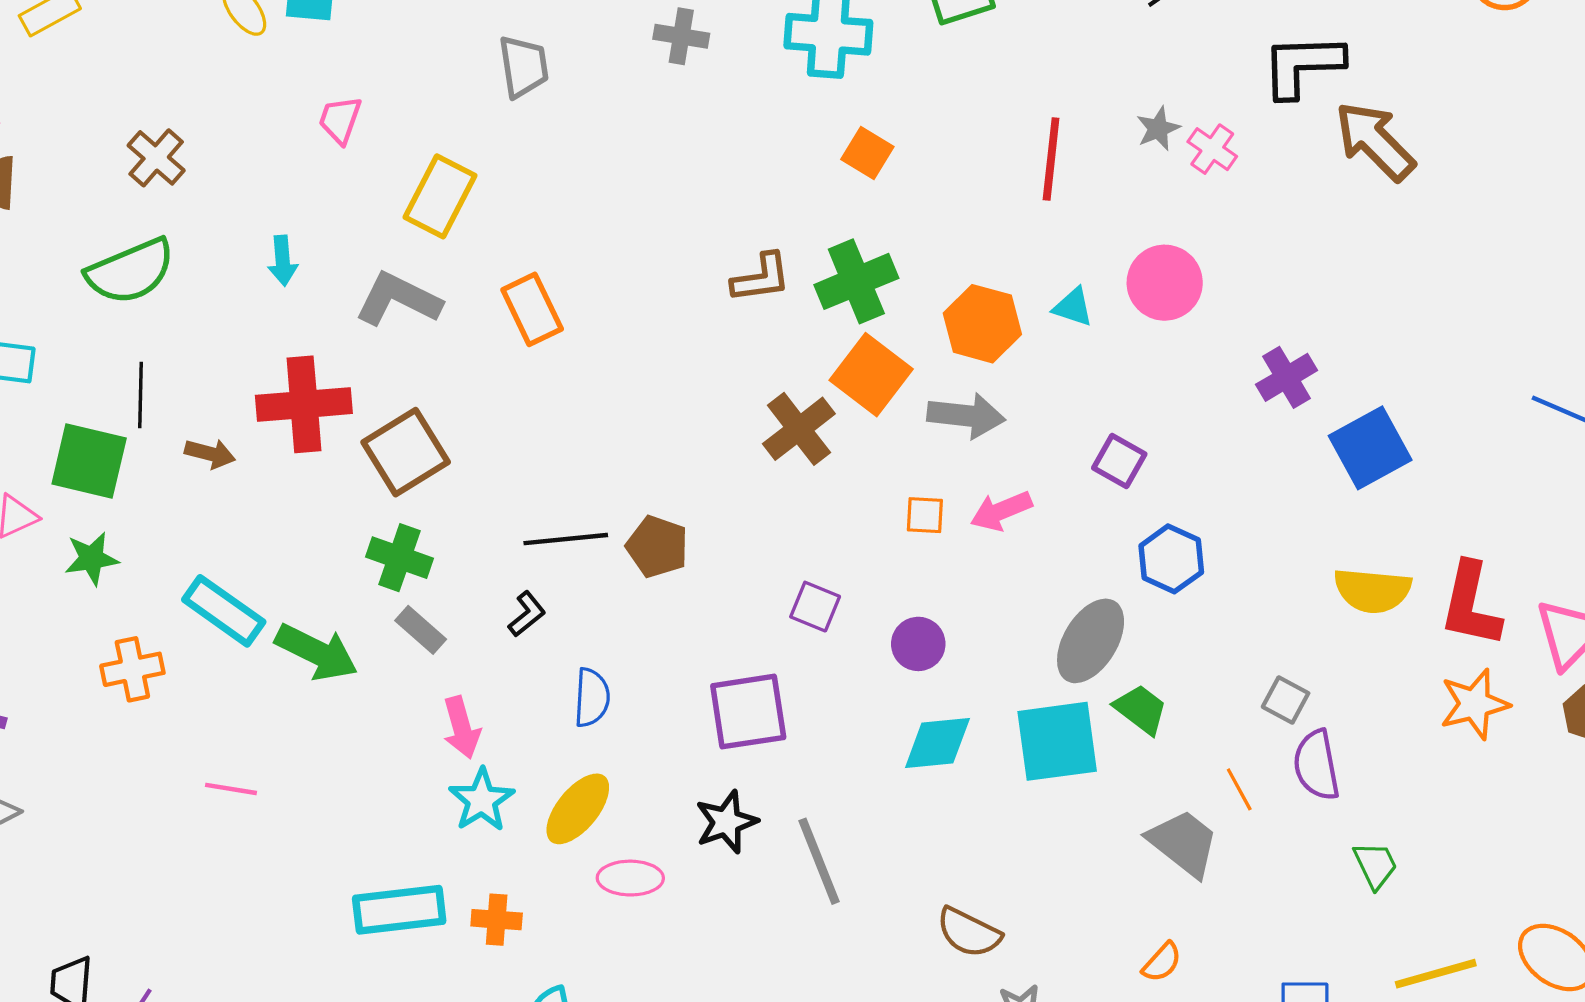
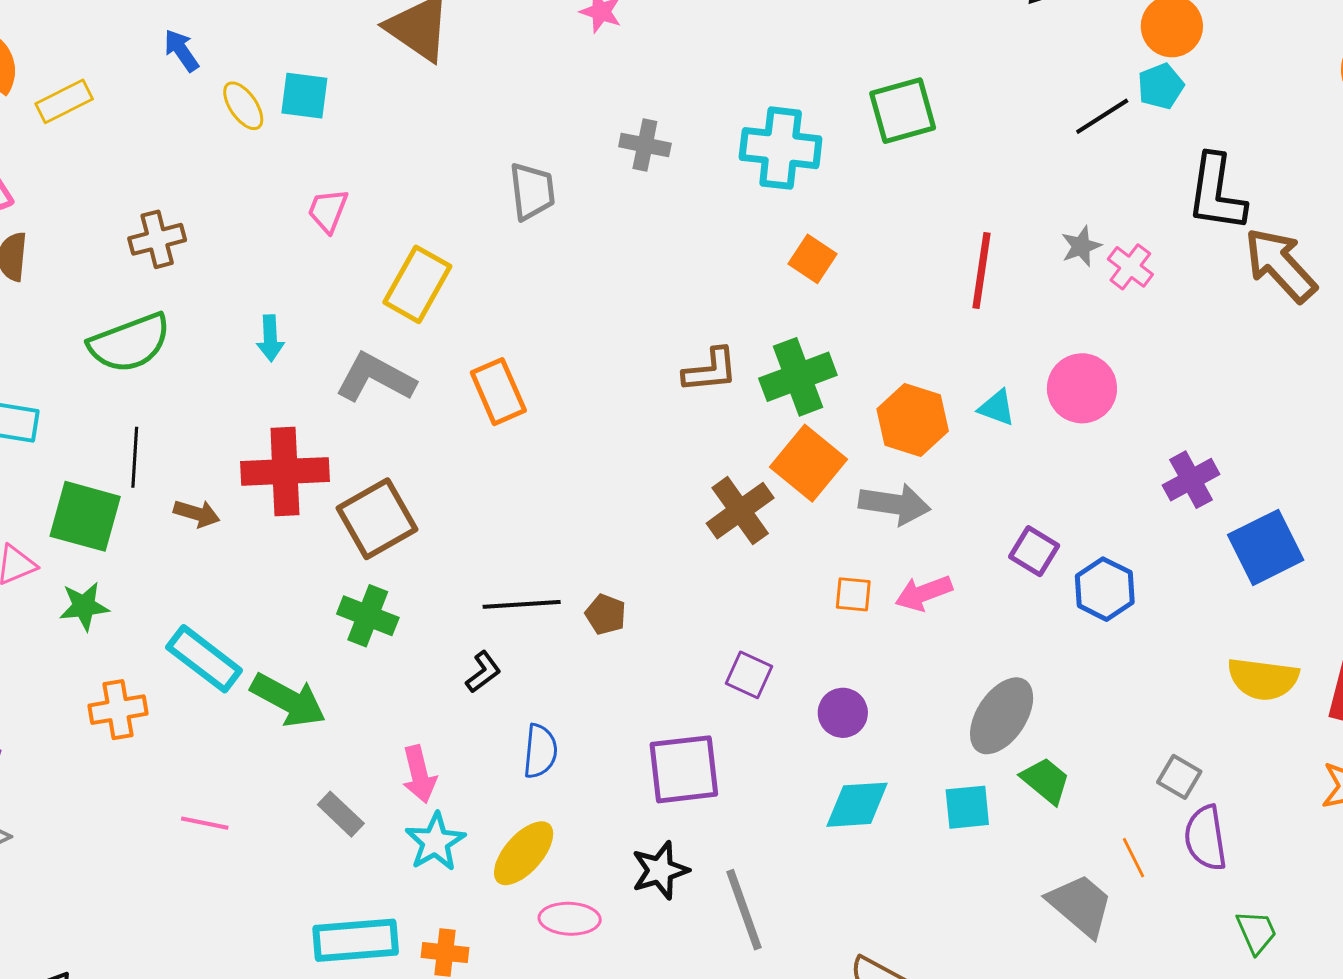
black L-shape: (1303, 65) -> (1216, 193), turned -82
gray trapezoid: (524, 66) -> (532, 191), moved
brown cross: (156, 158) -> (157, 239), turned 32
brown pentagon: (657, 547) -> (606, 614), size x0.7
blue hexagon: (1171, 559) -> (1105, 589), moved
gray rectangle: (421, 630) -> (341, 814), moved
cyan square: (1057, 741) -> (967, 807), size x0.6

